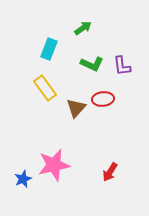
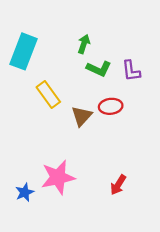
green arrow: (83, 28) -> (84, 44), moved, turned -36
cyan rectangle: (49, 49) -> (24, 51), moved, size x1.5

